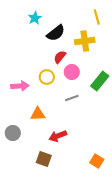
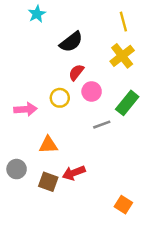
cyan star: (35, 18) -> (37, 14), moved
yellow cross: (85, 41) -> (122, 56), moved, turned -30
gray line: (72, 98) -> (102, 125), moved
brown square: (44, 159) -> (48, 182), moved

